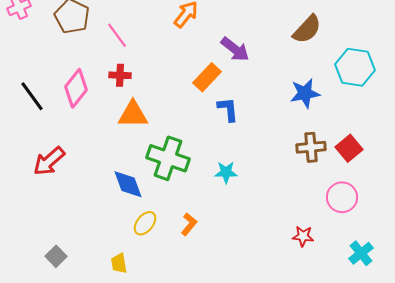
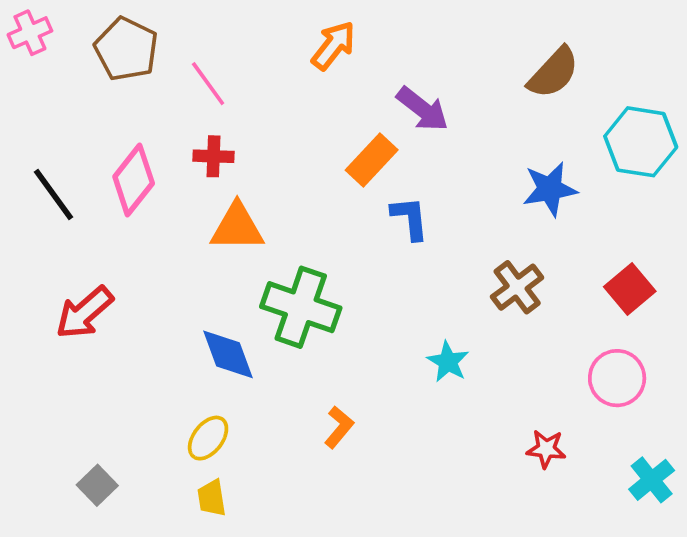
brown cross: (311, 147) -> (517, 287), moved, turned -32
cyan star: (226, 172) -> (448, 362), moved, turned 30
yellow ellipse: (145, 223) -> (208, 438), moved

